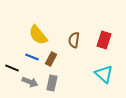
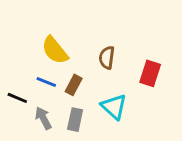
red rectangle: (104, 40) -> (150, 73), moved
cyan triangle: (104, 74) -> (114, 107), moved
gray arrow: (30, 82) -> (43, 118), turned -140

